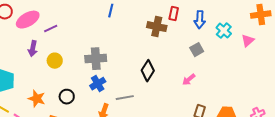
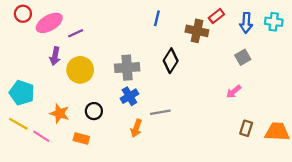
blue line: (111, 11) -> (157, 18), moved
red rectangle: (174, 14) -> (216, 16), turned 40
cyan cross: (224, 31) -> (274, 22), moved, turned -35
yellow circle: (55, 61) -> (80, 70), size x1.5
black diamond: (148, 71) -> (171, 61), moved

